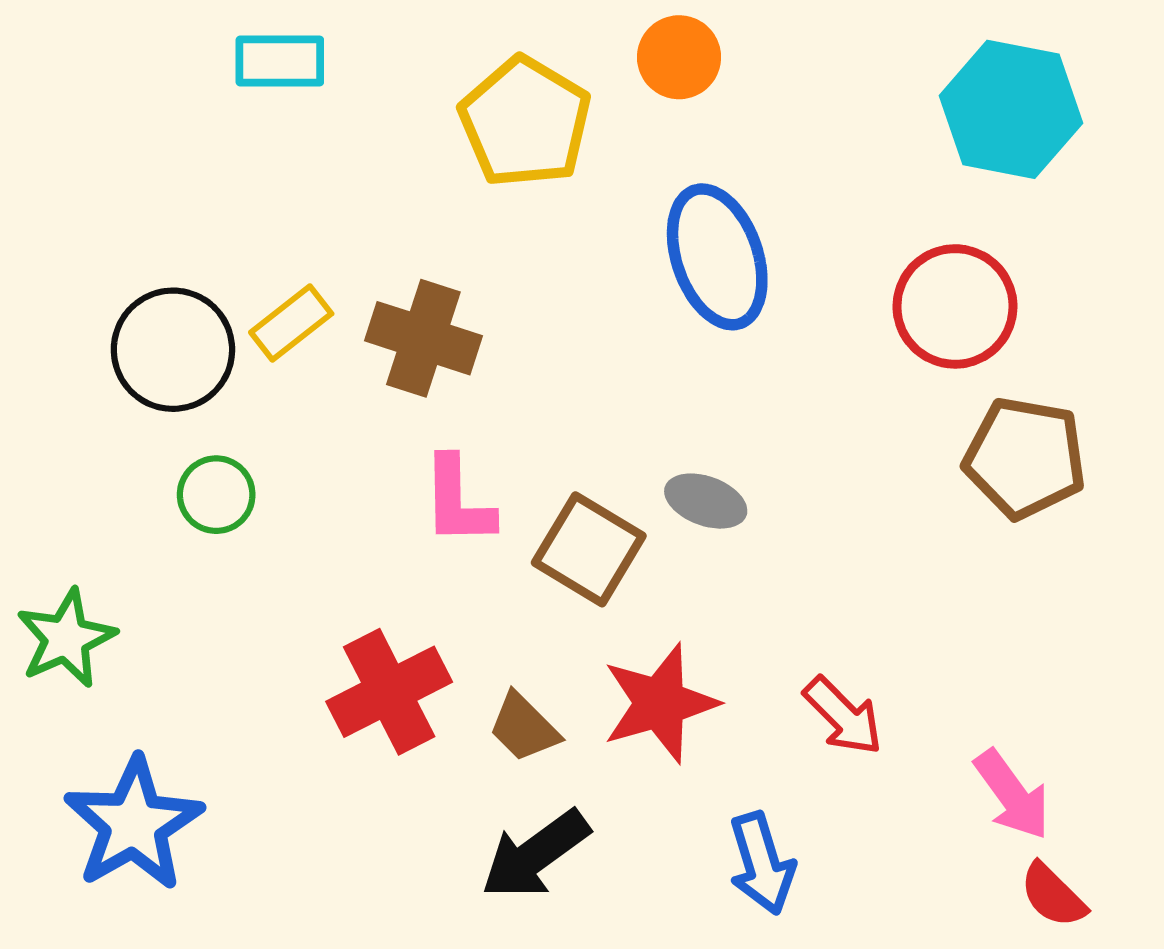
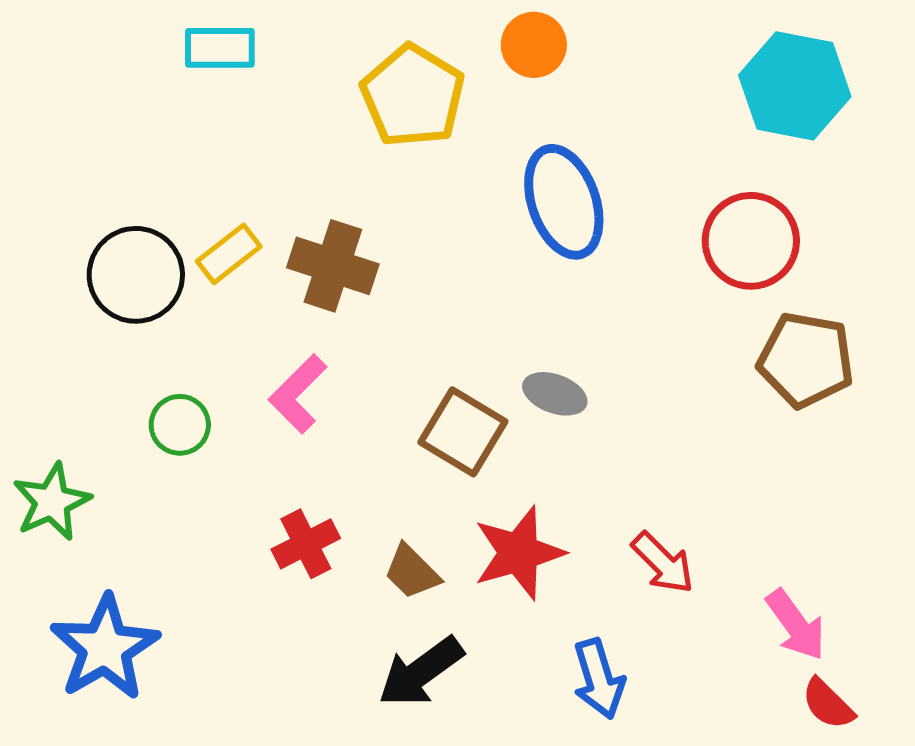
green circle: (216, 495) -> (180, 425), moved
pink L-shape: (458, 501) -> (298, 394), moved, turned 46
red cross: (389, 692) -> (306, 544), size x0.7

